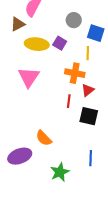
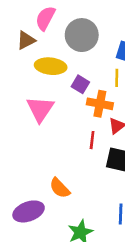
gray circle: (74, 20) -> (82, 35), moved, size x1.6
purple square: (60, 43) -> (80, 84), moved

